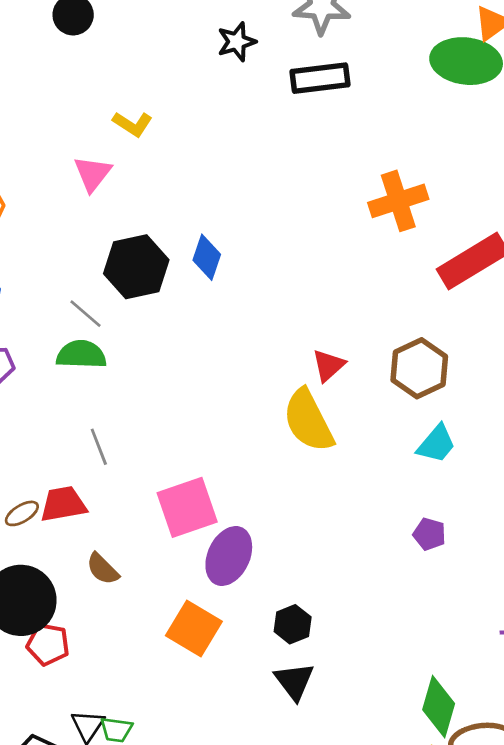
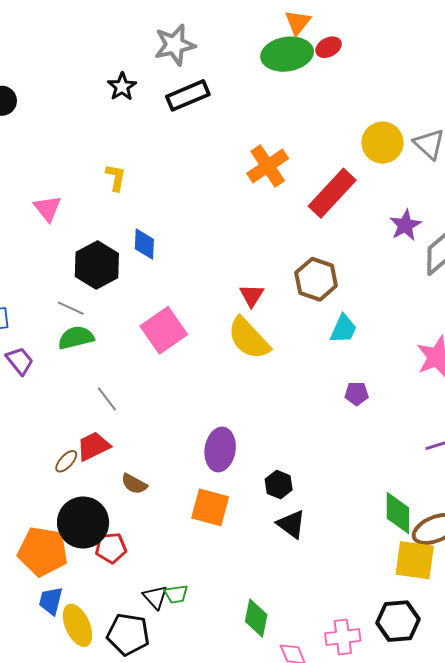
yellow L-shape: (133, 124) -> (116, 177), moved, turned -96
pink square: (187, 507) -> (164, 330), moved

